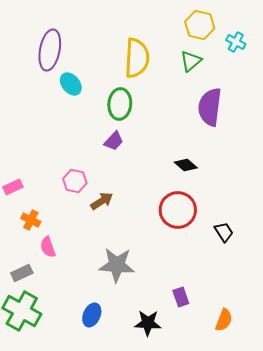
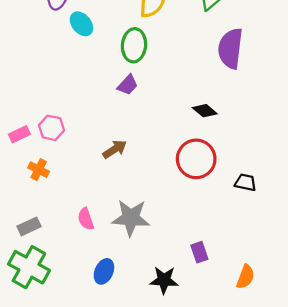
pink hexagon: (75, 181) -> (51, 128), moved
black trapezoid: (224, 232) -> (245, 182), turned -45
pink semicircle: (48, 247) -> (86, 219), moved

